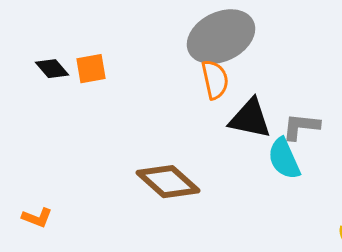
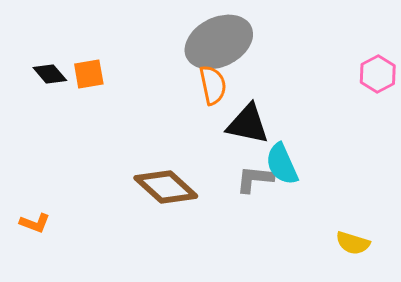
gray L-shape: (301, 127) -> (255, 179), moved

